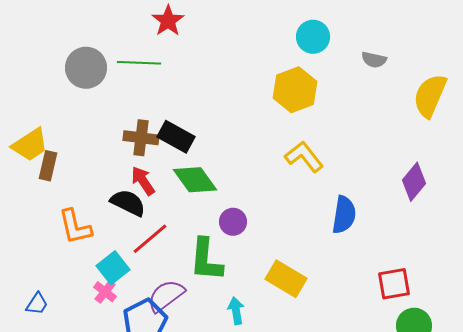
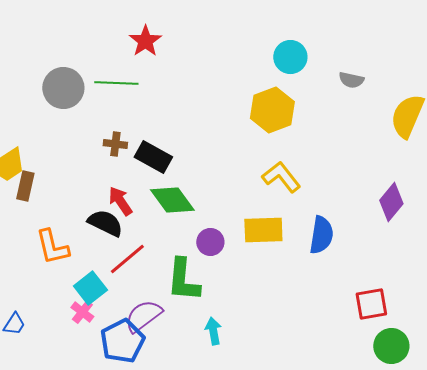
brown cross: (141, 138) -> (115, 144), moved, size x0.7
yellow rectangle: (286, 279) -> (263, 230), moved, turned -33

